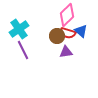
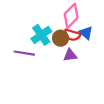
cyan cross: (19, 29) -> (41, 35), moved
purple line: (23, 50) -> (24, 53), turned -54

